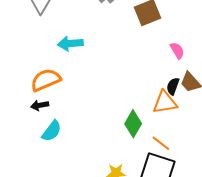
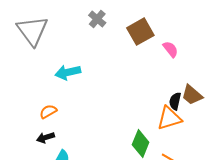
pink semicircle: (177, 50) -> (171, 49), moved
orange semicircle: (46, 80) -> (48, 112), size x0.6

